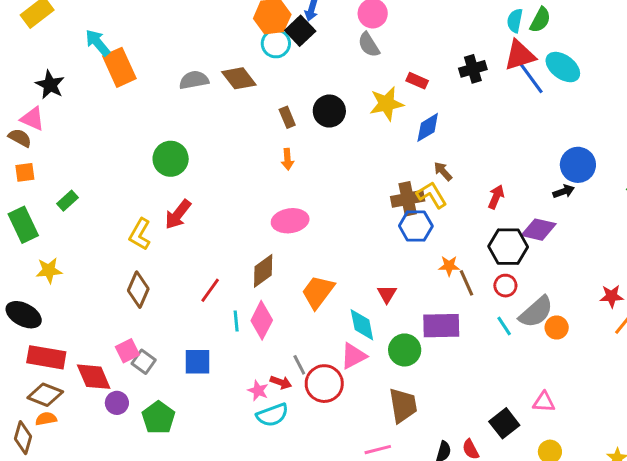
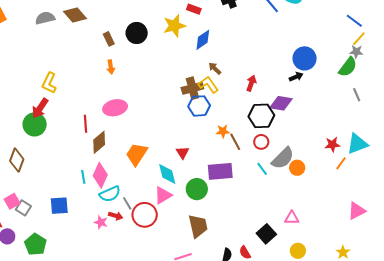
green circle: (171, 159) -> (35, 124), moved
yellow L-shape: (140, 234) -> (49, 83), moved
red line: (210, 290) -> (86, 124), moved, turned -36
cyan semicircle: (272, 415) -> (110, 194), moved

